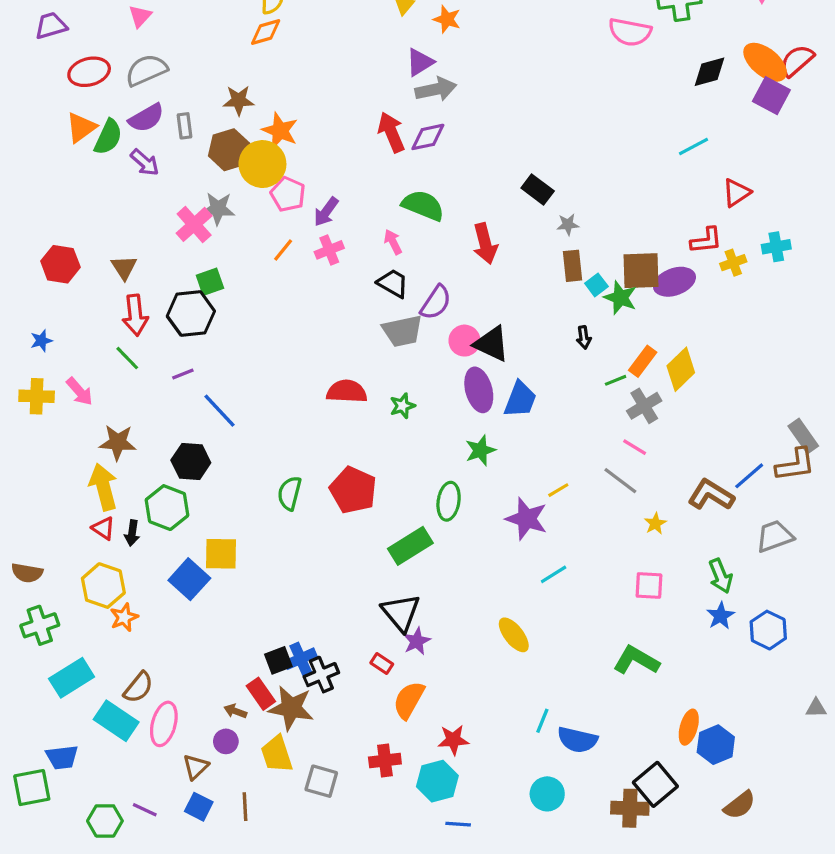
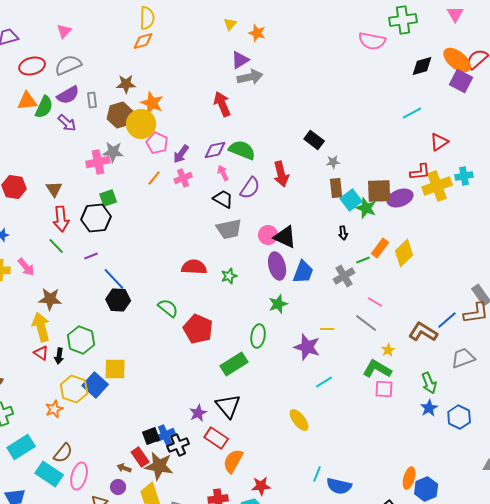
orange triangle: (81, 127) -> (27, 101), turned 30
purple diamond: (428, 137) -> (215, 150), moved
pink cross: (194, 224) -> (98, 162), turned 30
yellow cross: (733, 263) -> (437, 186), size x1.8
cyan square: (596, 285) -> (351, 200), size x1.5
purple semicircle: (436, 302) -> (250, 188), moved
gray cross: (644, 406) -> (344, 276), moved
black hexagon: (191, 461) -> (118, 300), moved
yellow line: (558, 490) -> (327, 329), turned 32
green semicircle: (289, 493) -> (168, 308), moved, turned 115
yellow hexagon: (103, 586) -> (74, 389), moved
purple star: (417, 641) -> (198, 413), moved
green L-shape: (636, 660) -> (377, 369), moved
red rectangle: (382, 663) -> (216, 438), size x1.6

